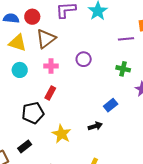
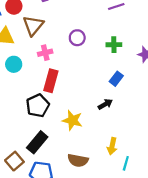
green cross: (123, 69) -> (114, 45), moved
red rectangle: (50, 93) -> (51, 81), size x1.5
black rectangle: (25, 146) -> (37, 142), size x1.5

